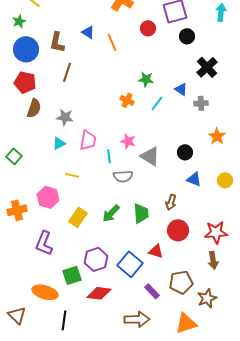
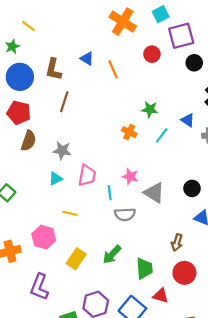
green trapezoid: (141, 213) -> (144, 269), moved

